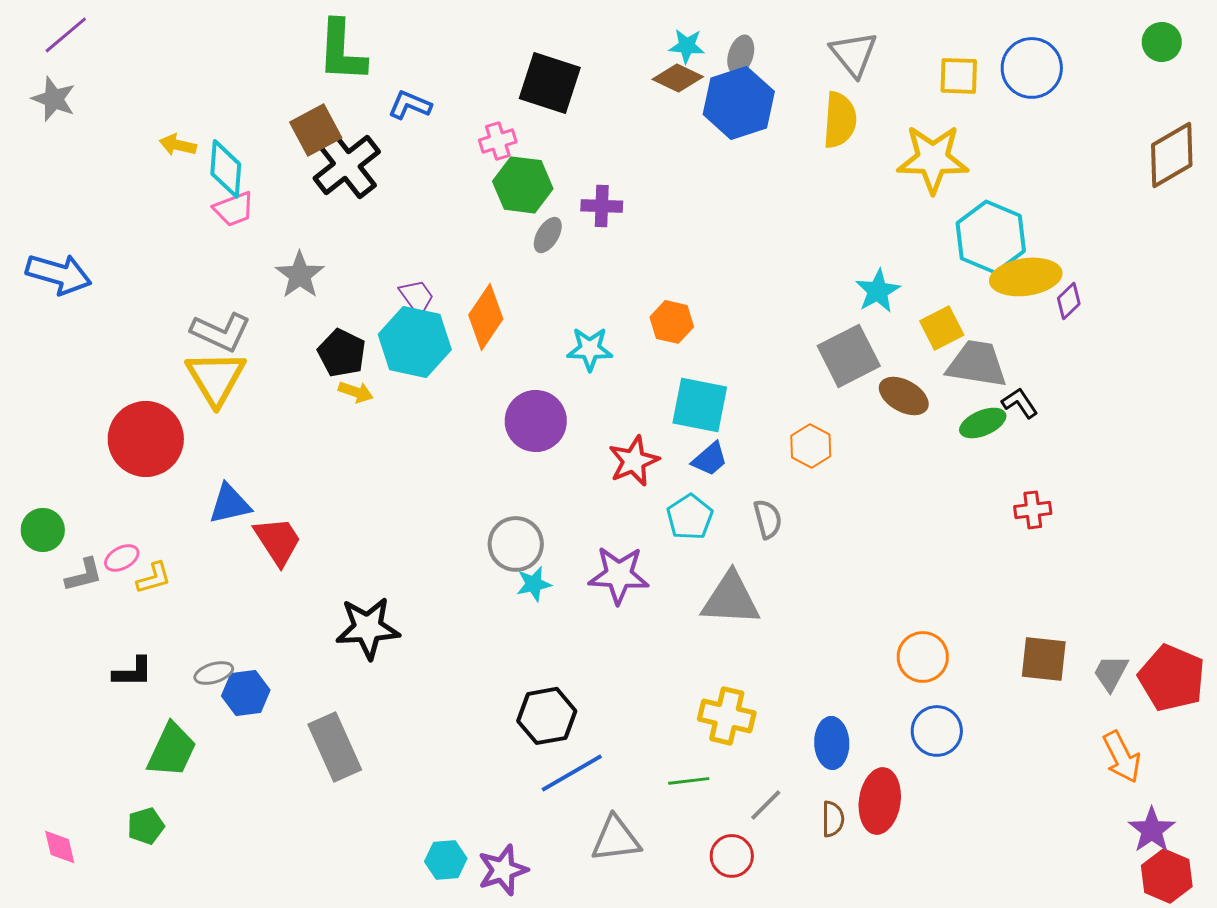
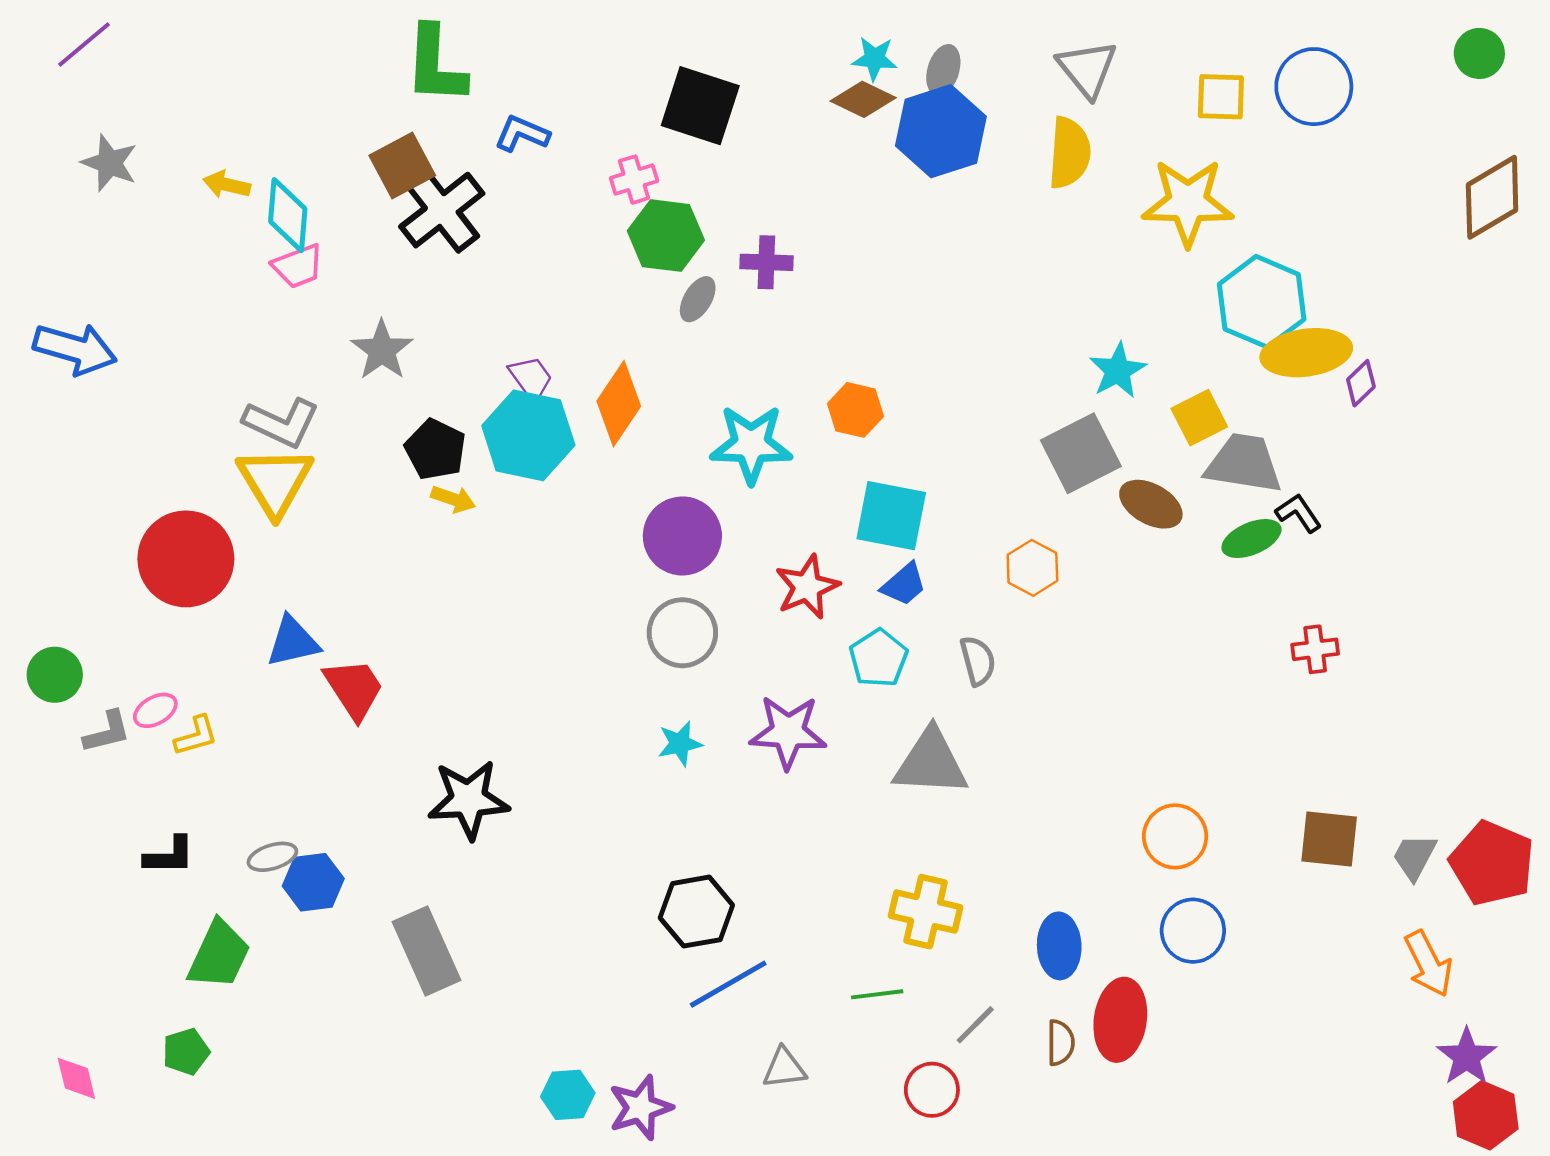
gray star: (54, 99) -> (109, 163), moved
cyan star: (590, 349) -> (751, 444), size x1.4
gray circle: (516, 544) -> (682, 633), moved
gray triangle: (616, 839) -> (784, 1068), size x0.7

